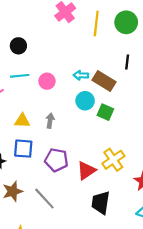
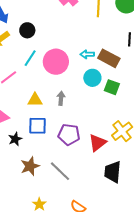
cyan line: (20, 76) -> (30, 58), turned -48
pink circle: (47, 81) -> (56, 62), size x1.6

